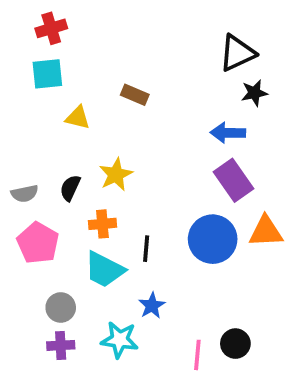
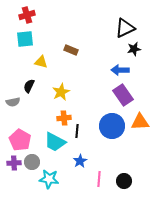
black semicircle: (70, 188) -> (29, 86), moved
orange cross: (102, 224) -> (64, 118), moved
pink pentagon: (38, 243) -> (20, 140), moved
cyan star: (120, 340) -> (49, 179), moved
purple cross: (61, 345) -> (14, 163), moved
pink line: (197, 355) -> (99, 179), moved

